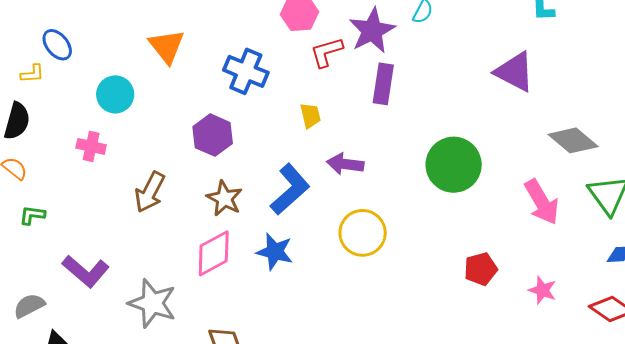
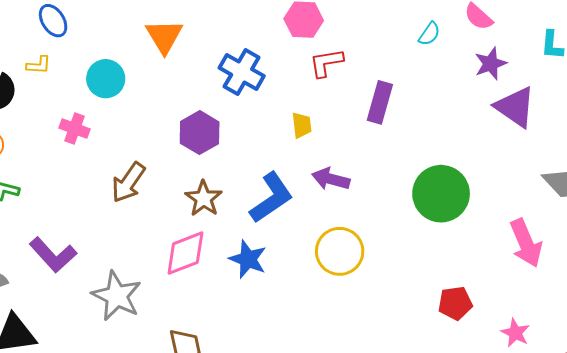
purple star: (372, 31) -> (491, 64), moved, size x0.7
yellow L-shape: (32, 74) -> (39, 65), moved

